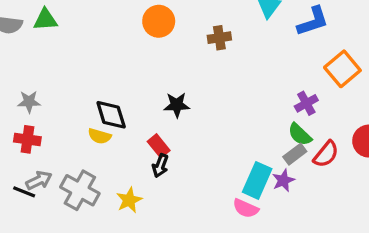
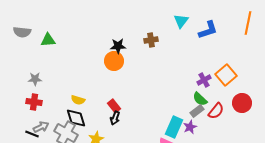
green triangle: (45, 20) -> (48, 40), moved
orange circle: (159, 21) -> (114, 61), moved
orange square: (342, 69) -> (226, 75), moved
black star: (177, 105) -> (118, 46), moved
black diamond: (111, 115) -> (76, 118), moved

